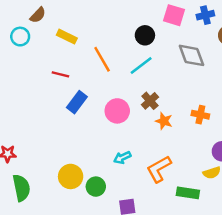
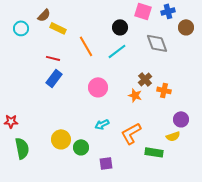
brown semicircle: (38, 15) -> (44, 15), moved
brown cross: (150, 101) -> (145, 79), moved
blue rectangle: (77, 102) -> (54, 78), moved

